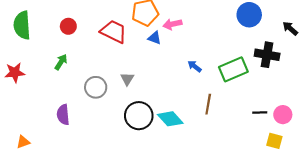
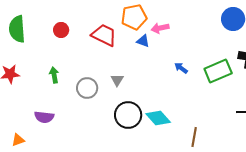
green arrow: (61, 62) -> (54, 75), moved, turned -42
brown line: (208, 104) -> (194, 137), moved
purple semicircle: (63, 115) -> (44, 117), moved, turned -78

